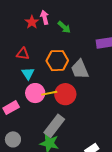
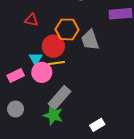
cyan triangle: (28, 73) -> (36, 59), moved
pink circle: (35, 93) -> (42, 72), moved
red circle: (65, 94) -> (53, 46), moved

